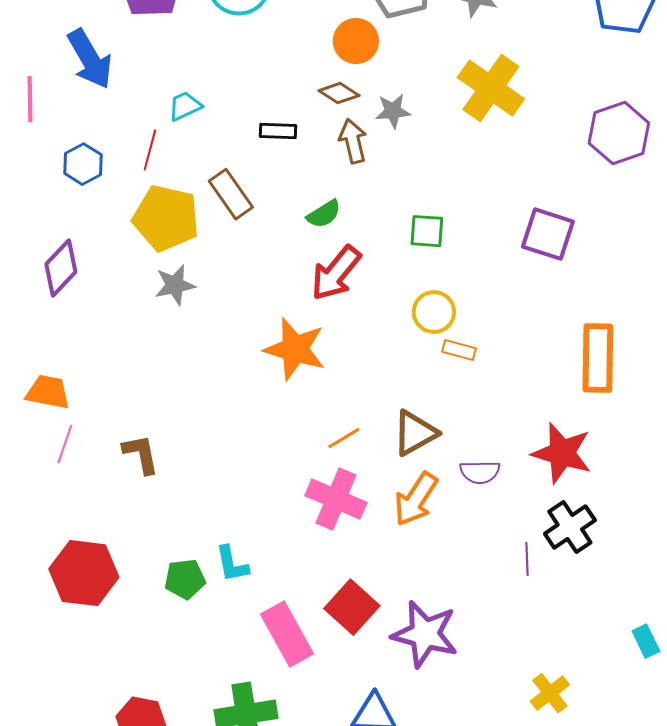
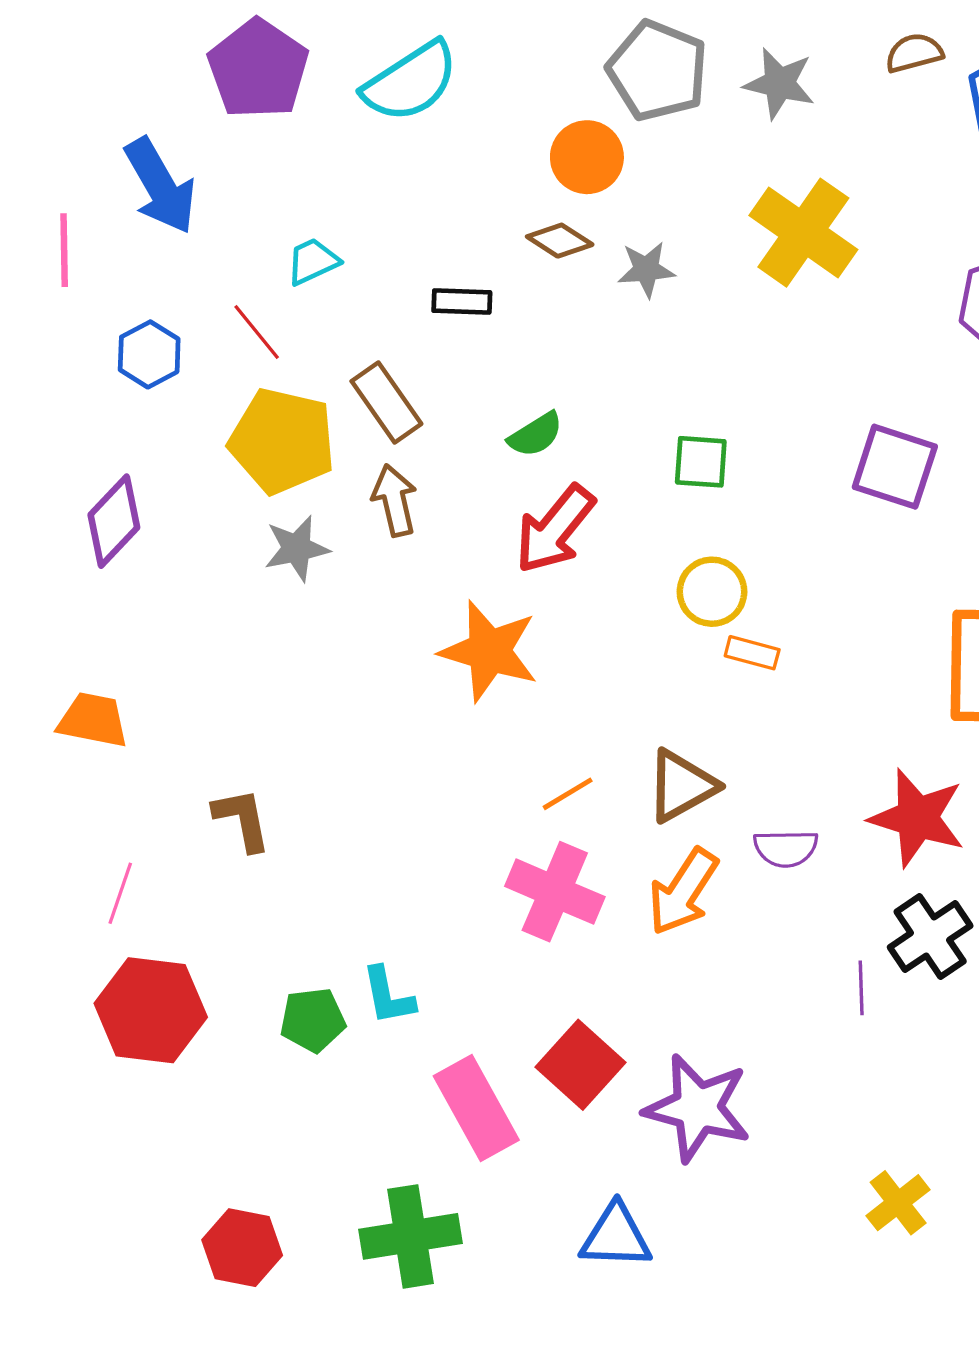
brown arrow: (353, 141) -> (394, 500), moved
red line: (150, 150) -> (257, 332), turned -54
pink line: (65, 444) -> (120, 893), moved

